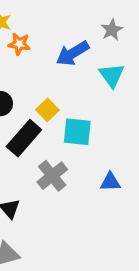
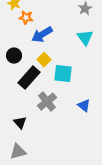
blue arrow: (73, 53) -> (42, 35), moved
blue triangle: (110, 182) -> (84, 106), turned 40

